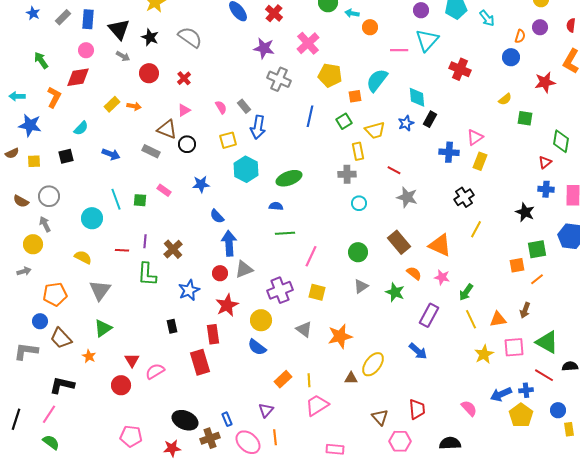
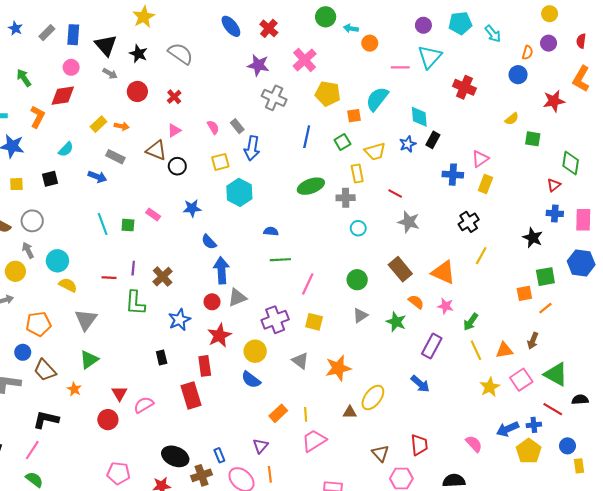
gray rectangle: (151, 151) -> (115, 157), moved
green ellipse: (289, 178) -> (311, 186), moved
cyan circle: (92, 218) -> (57, 261), moved
pink square: (514, 347) -> (521, 380), turned -30

